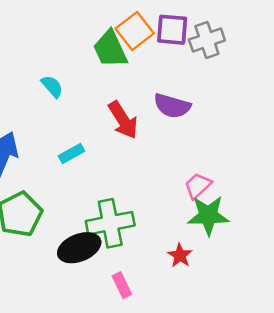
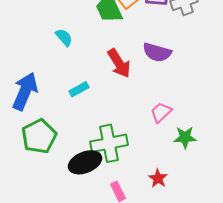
pink trapezoid: (198, 186) -> (161, 112), moved
green star: (208, 215) -> (185, 137), size x0.7
red star: (180, 255) -> (158, 178), moved

